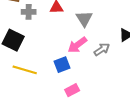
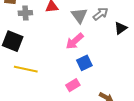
gray arrow: (102, 49) -> (100, 14), moved
blue square: (62, 65) -> (84, 63), moved

